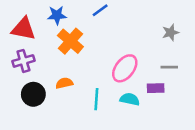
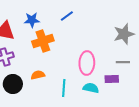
gray star: (170, 32) -> (124, 34), size x1.5
orange cross: (70, 41) -> (43, 41), turned 30
pink ellipse: (125, 68) -> (87, 63), turned -35

